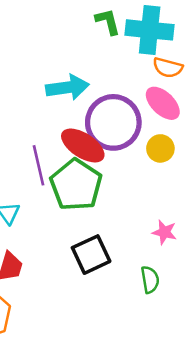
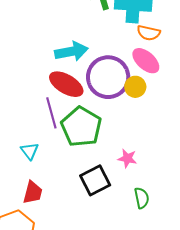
red ellipse: (83, 145) -> (66, 84), moved
yellow circle: (160, 148) -> (135, 87), moved
pink star: (164, 232) -> (127, 158), moved

